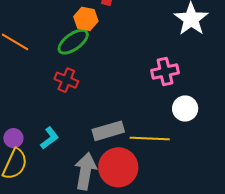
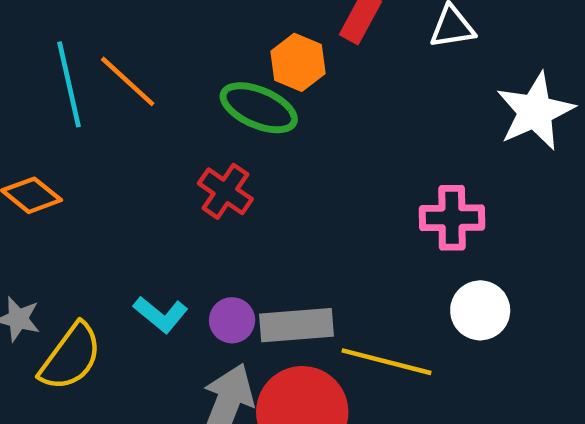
green ellipse: (73, 42) -> (259, 108), turned 48
purple circle: (13, 138) -> (232, 320), moved
cyan L-shape: (50, 138) -> (161, 314), turned 65

